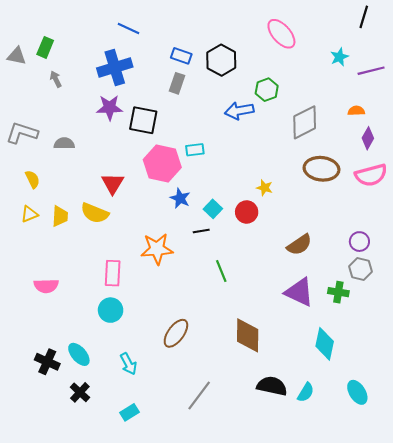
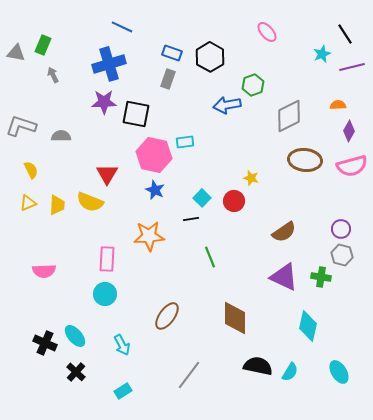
black line: (364, 17) -> (345, 34), moved, turned -50
pink ellipse: (281, 34) -> (267, 32), size x0.7
blue star: (180, 198) -> (155, 190), moved

